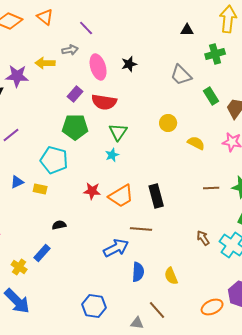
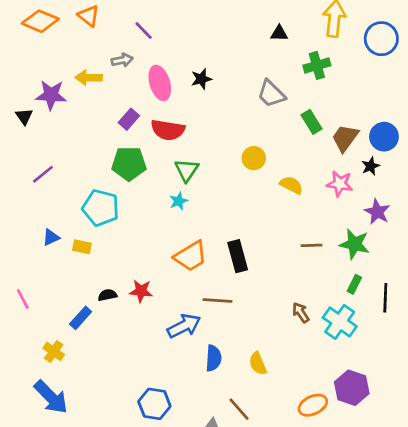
red star: (92, 191) -> (141, 291), moved
blue rectangle: (42, 253) -> (81, 318), moved

